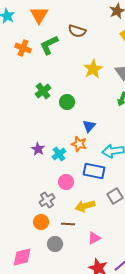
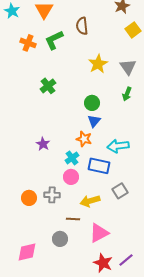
brown semicircle: (77, 31) -> (82, 26), turned 66
green circle: (67, 102) -> (92, 103), moved
cyan cross: (59, 154) -> (72, 158), moved
gray cross: (47, 200) -> (52, 195), turned 35
orange circle: (41, 222) -> (29, 198), moved
pink triangle: (94, 238) -> (99, 233), size x1.5

